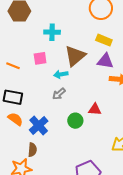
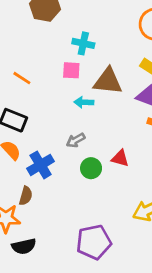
brown triangle: (75, 56) -> (108, 81), turned 35
pink square: (40, 58) -> (71, 70), moved
gray arrow: (59, 94) -> (76, 140), moved

